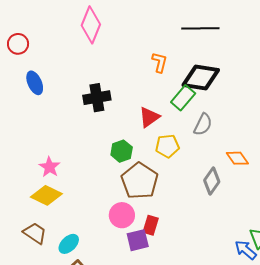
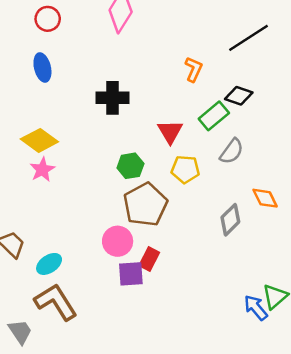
black line: (200, 28) -> (249, 38), turned -42
red circle: (18, 44) -> (48, 19), moved
black diamond: (201, 78) -> (239, 96), size x0.6
red triangle: (149, 117) -> (170, 132), turned -35
yellow diamond: (46, 195) -> (39, 140), moved

